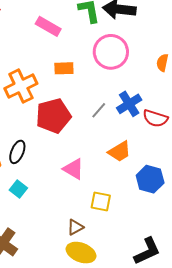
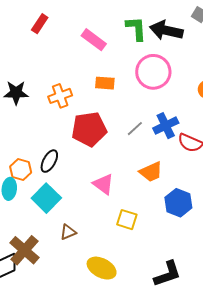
orange cross: (21, 86) -> (60, 96), size x0.7
cyan square: (18, 189) -> (46, 198), size x1.6
brown triangle: (75, 227) -> (68, 232), moved

